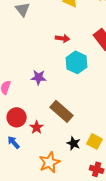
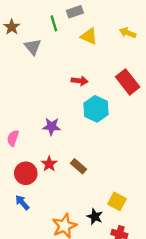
brown rectangle: (62, 111) -> (78, 166), size x0.6
red star: (37, 127) -> (49, 164), moved
black star: (74, 143) -> (95, 217), moved

